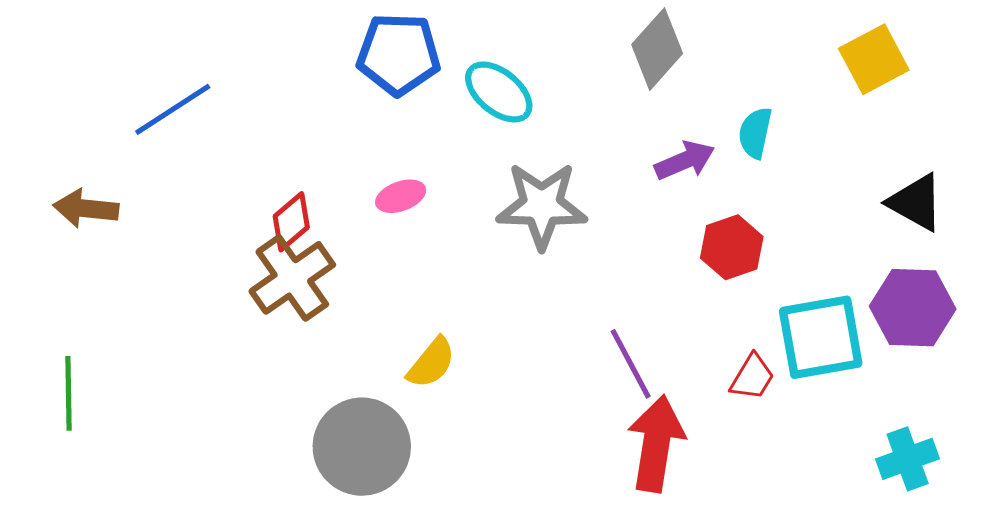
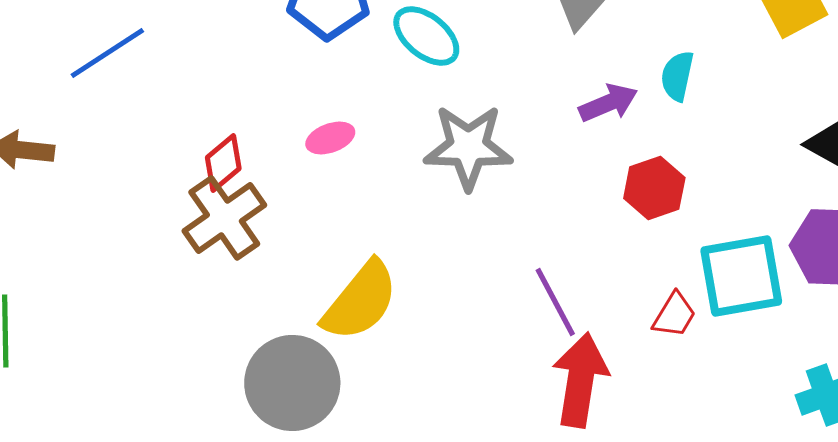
yellow semicircle: (431, 363) -> (360, 301), size x1.6

